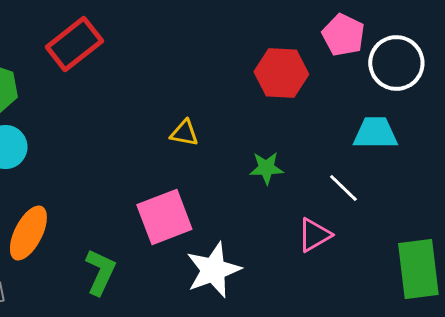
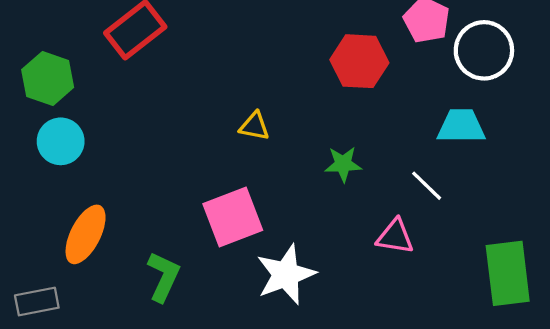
pink triangle: (314, 235) -> (395, 237), turned 39

